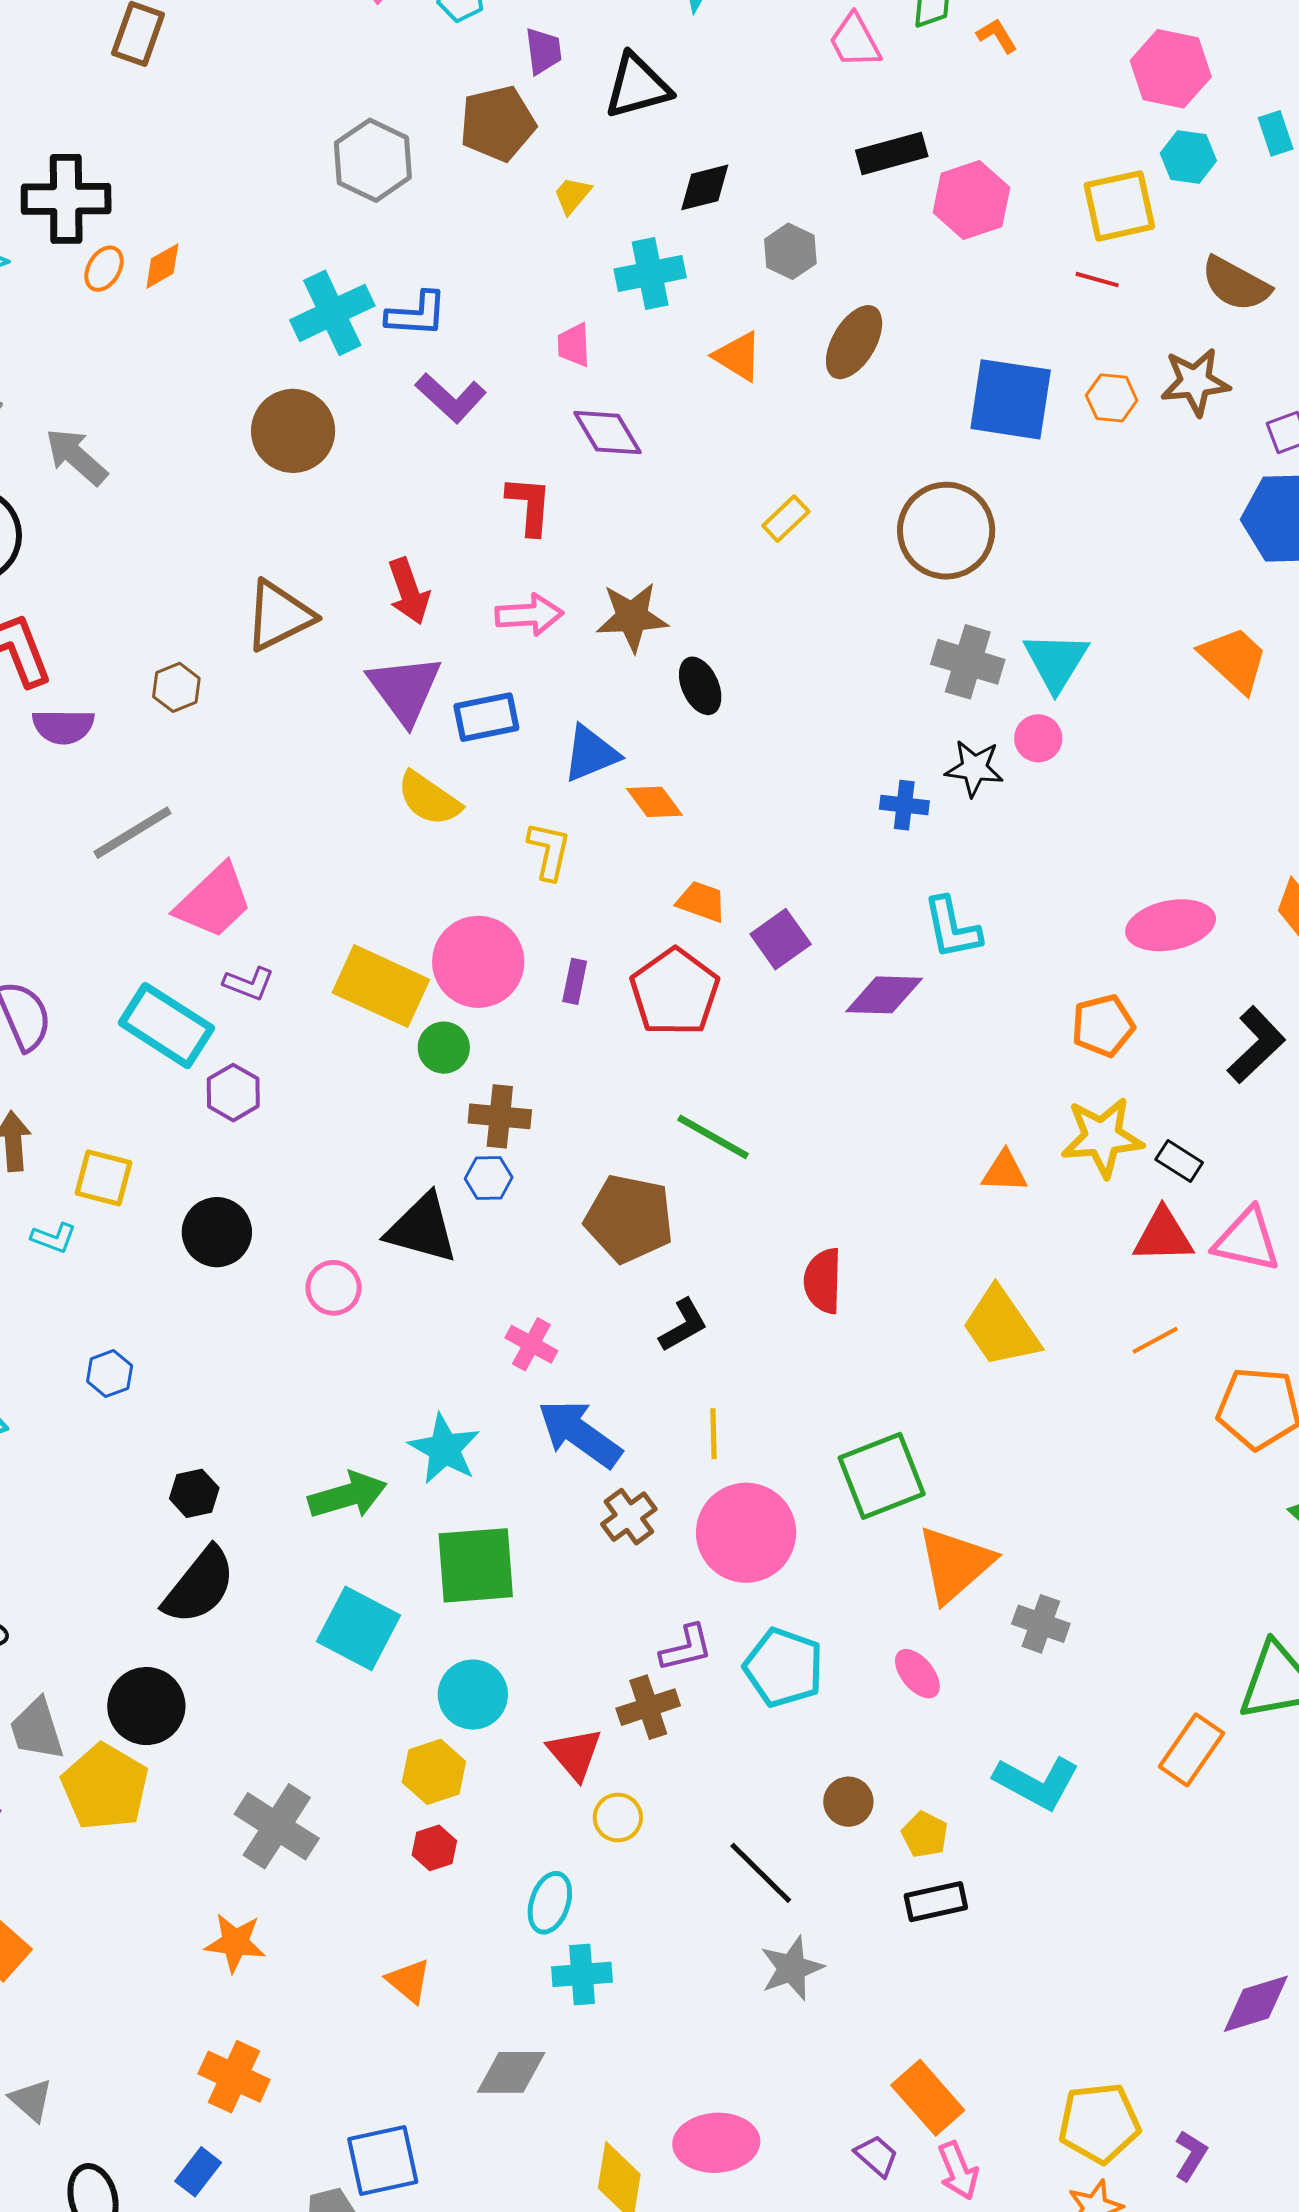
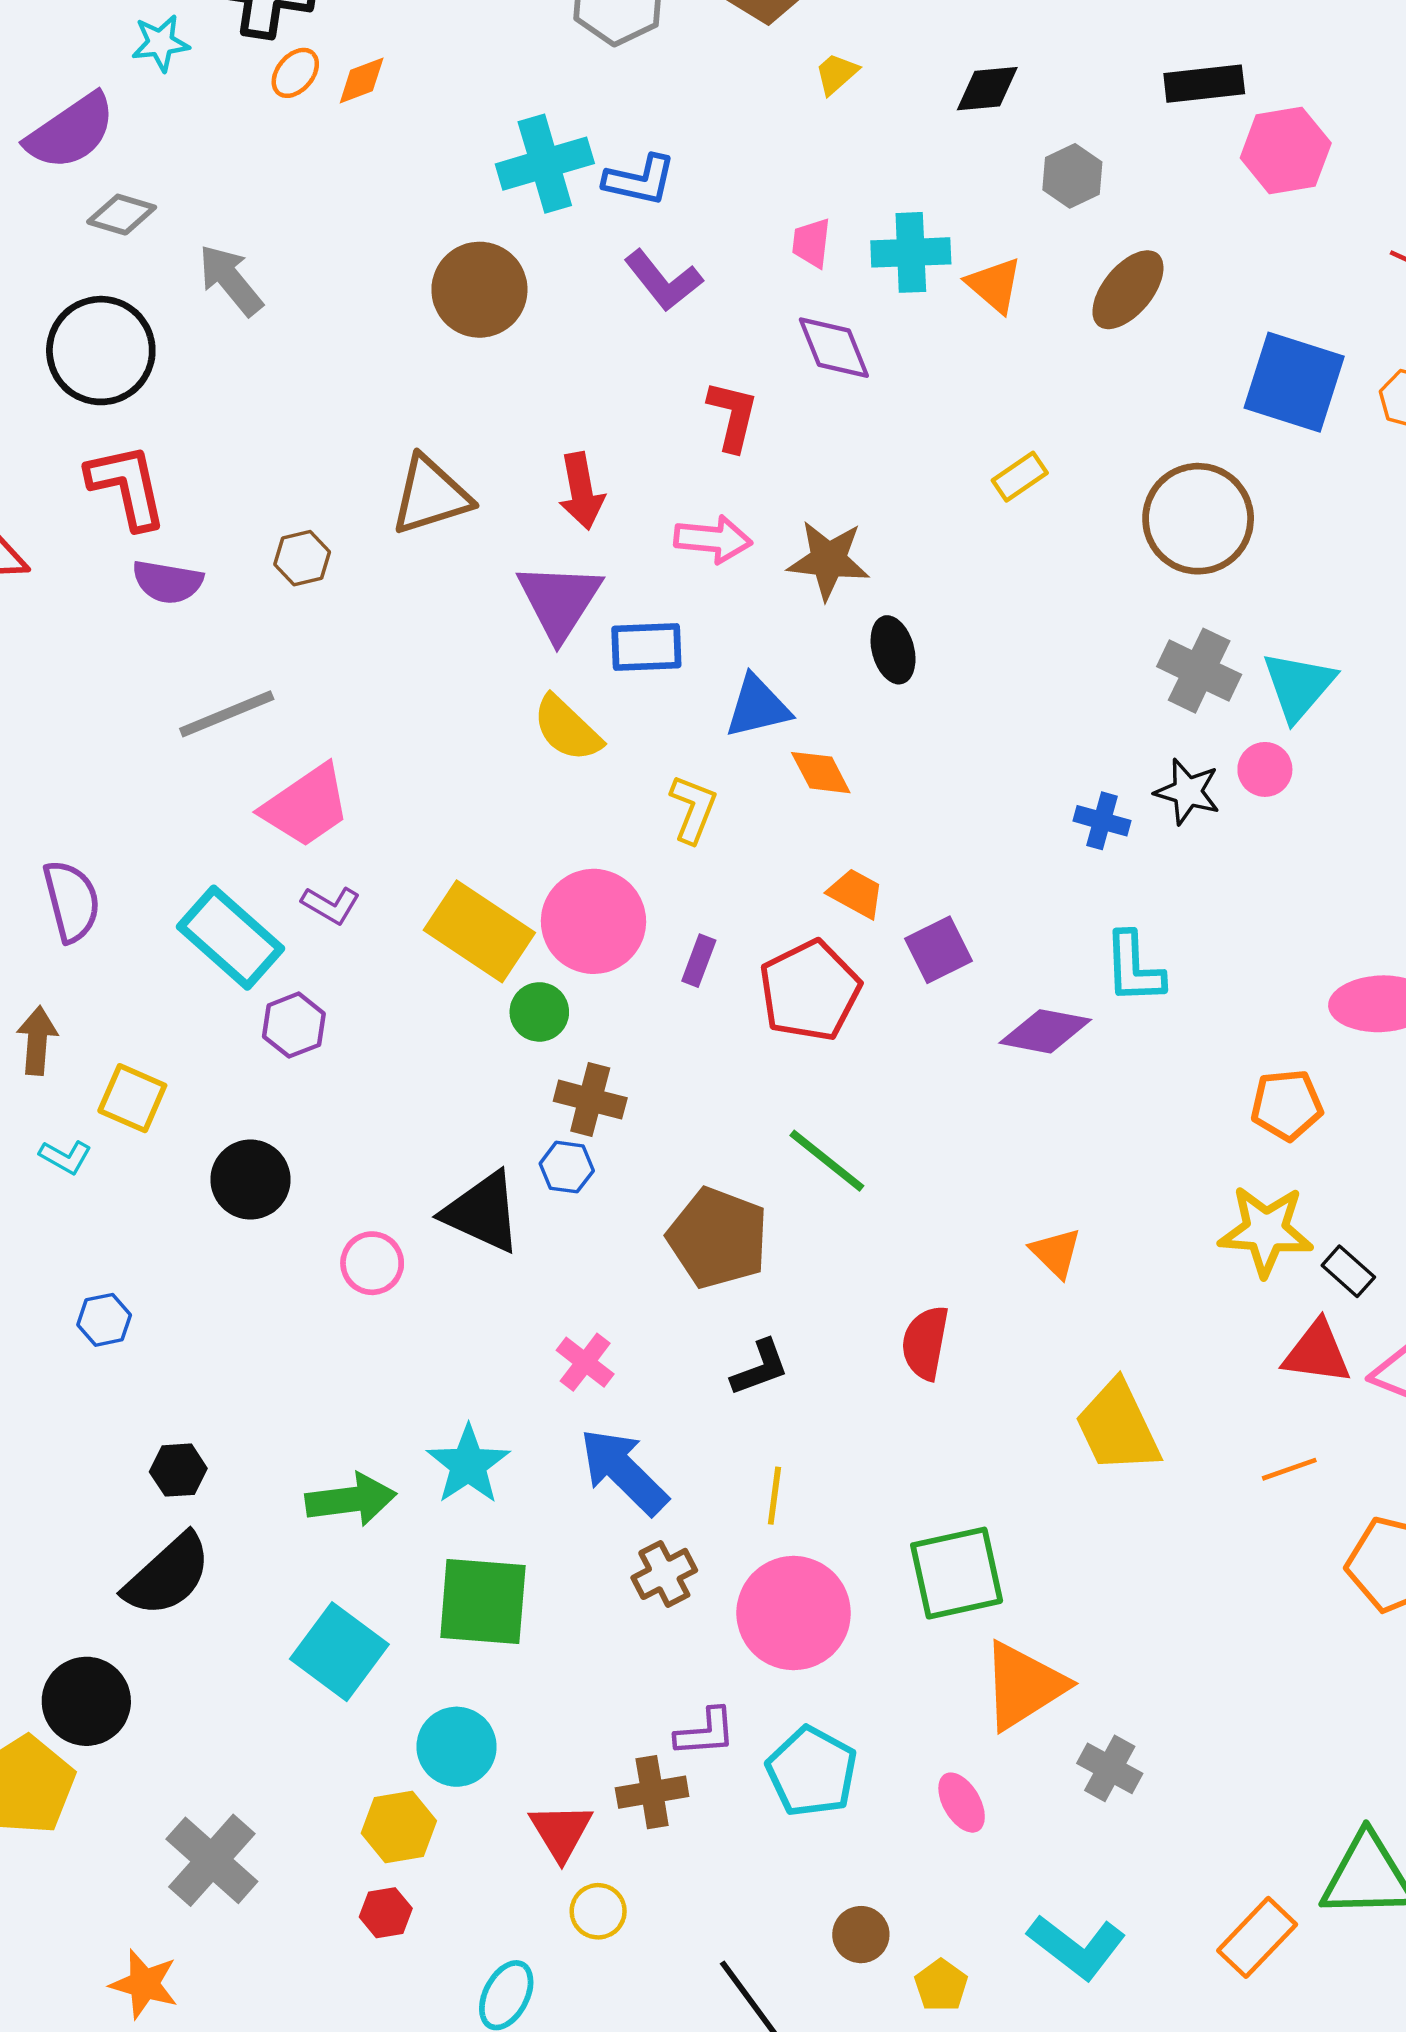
cyan cross: (650, 273) -> (911, 252), moved
orange triangle: (1005, 1172) -> (1056, 1253), moved, turned 33

